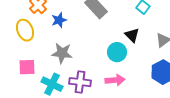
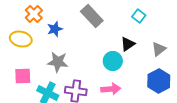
yellow ellipse: (25, 30) -> (21, 39), turned -55
black triangle: (132, 35) -> (128, 44), turned 42

